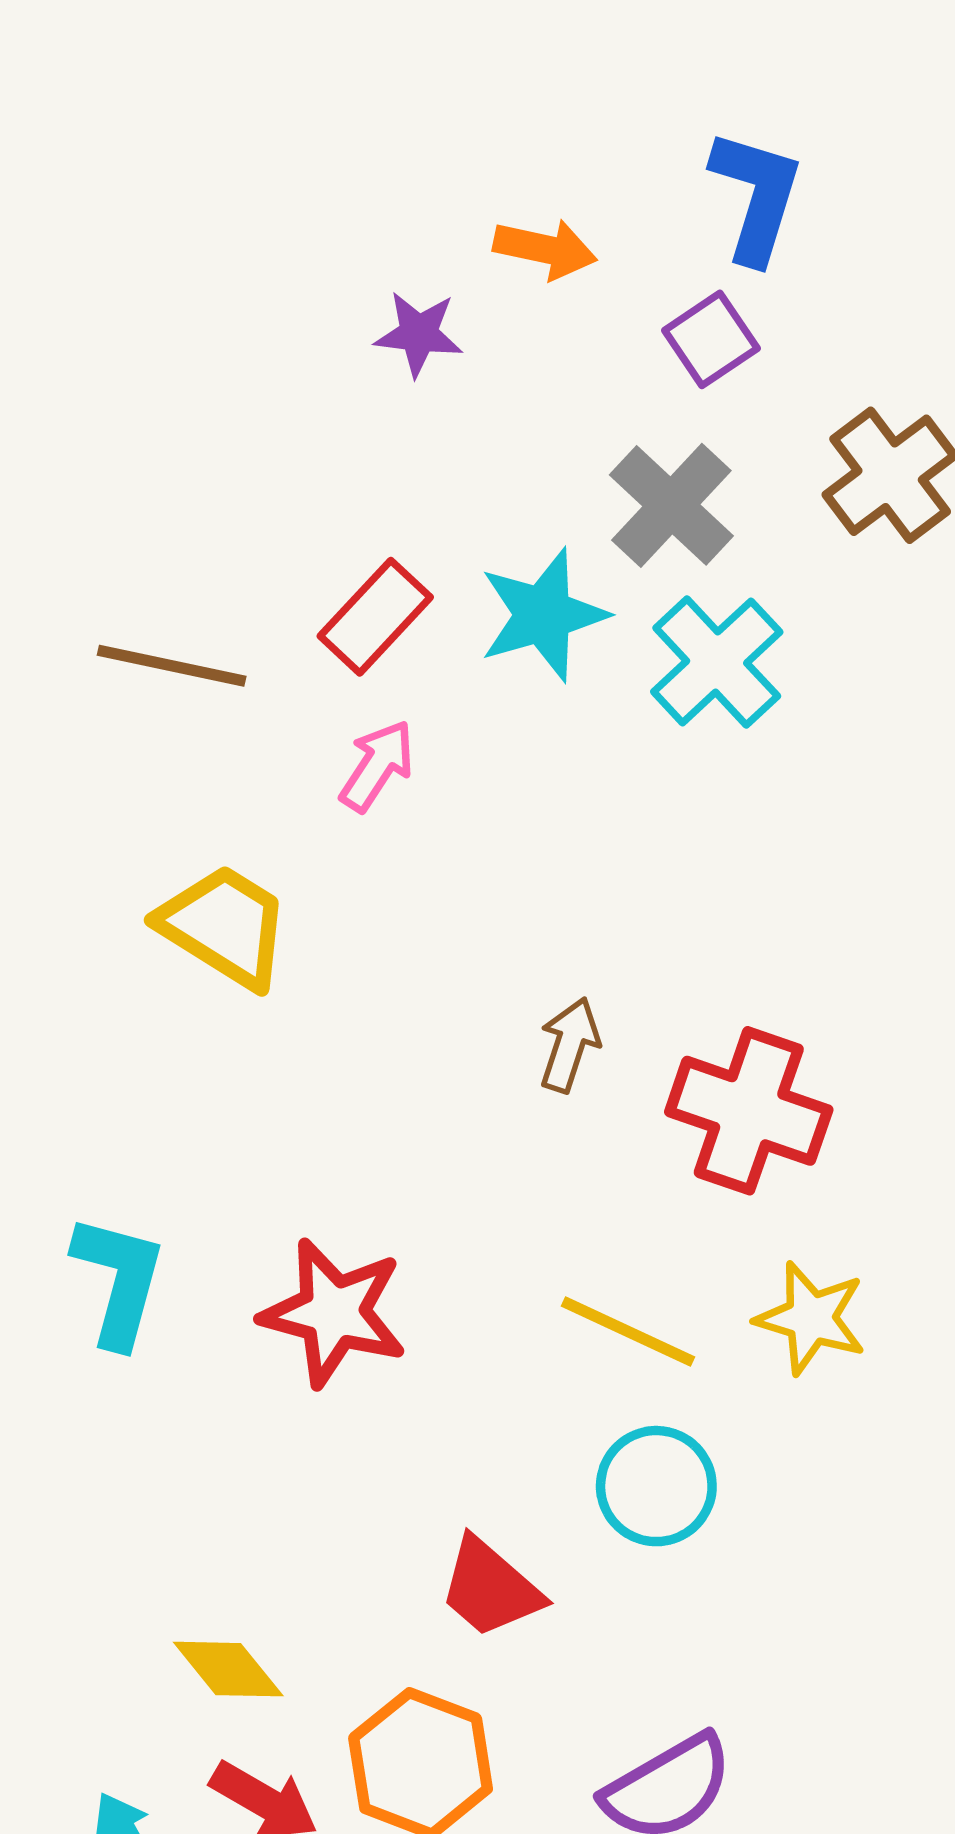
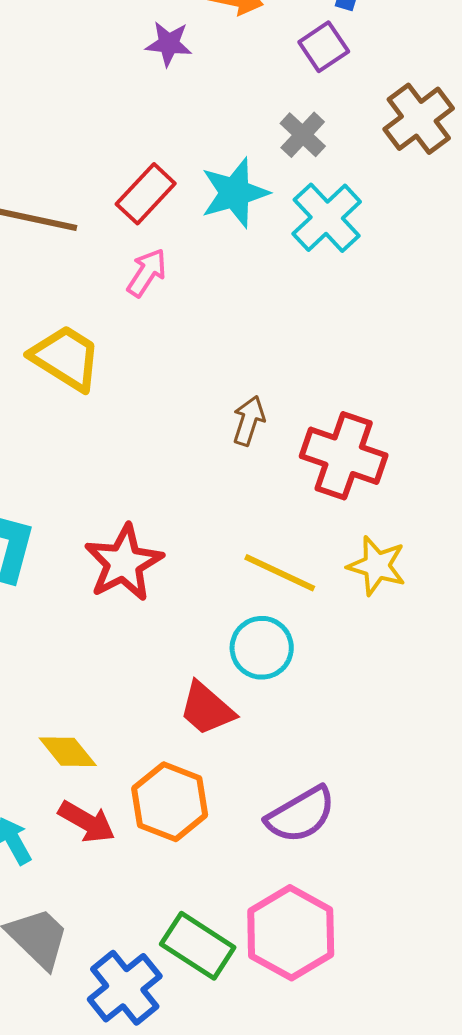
gray cross: (671, 505) -> (303, 135), size x0.7
red star: (334, 1313) -> (124, 563), turned 30
cyan circle: (656, 1486) -> (262, 648), moved

